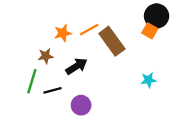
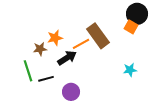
orange line: (89, 30) -> (81, 44), moved
orange star: (63, 33) -> (55, 38), moved
green line: (32, 81) -> (28, 71), turned -35

